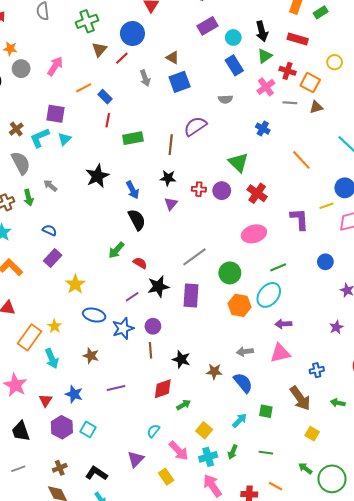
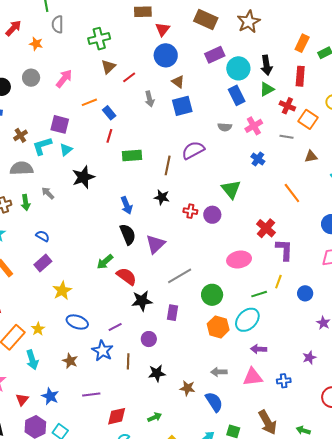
blue circle: (132, 33) -> (166, 55), moved
cyan circle: (233, 37) -> (238, 68), size x1.5
red rectangle: (298, 39) -> (300, 76), turned 72
orange star: (10, 49) -> (36, 44), moved
pink cross: (266, 87) -> (254, 126), moved
brown triangle: (316, 107) -> (311, 156), moved
gray semicircle: (21, 163) -> (22, 168), turned -70
black star: (97, 176) -> (83, 177), moved
red cross: (257, 193) -> (266, 228), moved
purple triangle: (171, 204) -> (155, 244), moved, size x1.5
yellow line: (326, 206) -> (278, 282), moved, turned -56
red semicircle: (140, 263) -> (127, 276), size x1.5
purple rectangle: (191, 295) -> (173, 313), size x0.7
purple line: (132, 297) -> (115, 327), moved
purple circle: (153, 326) -> (149, 339), moved
blue star: (123, 328) -> (102, 351), moved, turned -30
black star: (181, 359) -> (157, 373), turned -30
blue cross: (317, 370) -> (284, 381), moved
red diamond: (163, 389) -> (117, 416), moved

